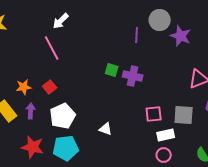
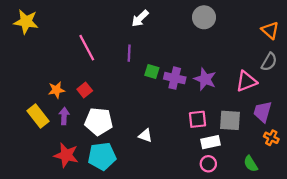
white arrow: (61, 21) -> (140, 18), moved
purple line: (137, 35) -> (129, 53), moved
purple star: (181, 36) -> (205, 79), moved
white pentagon: (63, 116) -> (99, 121), turned 30

